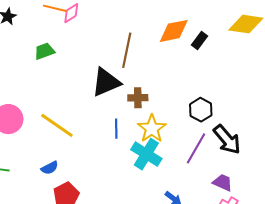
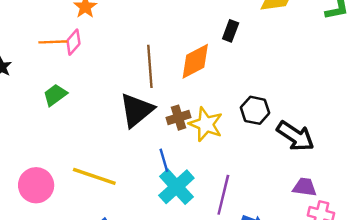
orange diamond: (174, 31) -> (195, 61), moved
yellow star: (152, 129) -> (206, 124), moved
purple line: (196, 148) -> (223, 195), moved
cyan cross: (146, 154) -> (176, 187), moved, turned 32

